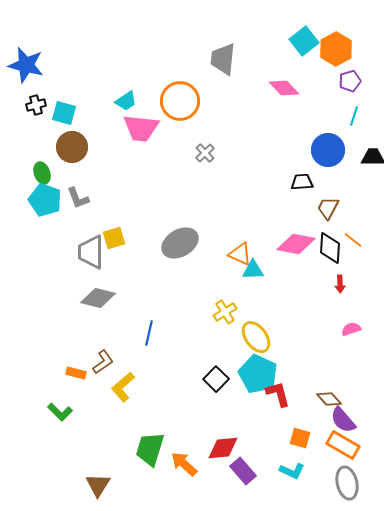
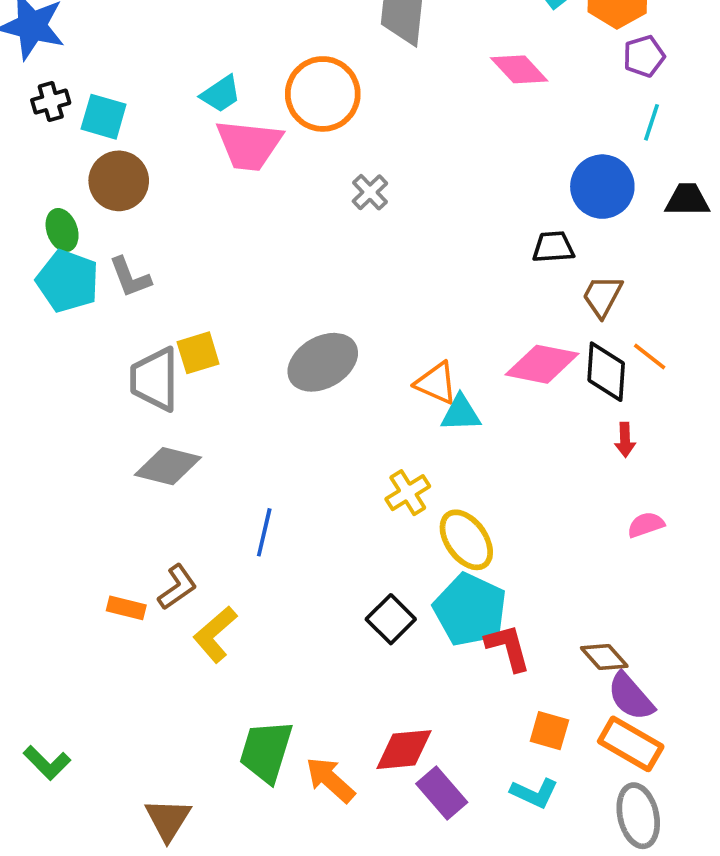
green L-shape: (60, 412) -> (47, 763), moved

